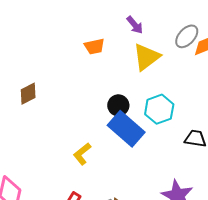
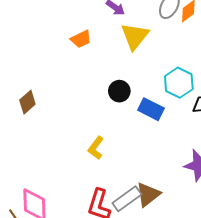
cyan hexagon: (159, 109) -> (179, 83), moved
blue rectangle: (126, 129) -> (151, 109), moved, size x0.7

